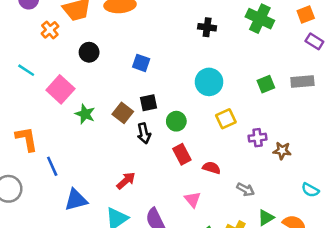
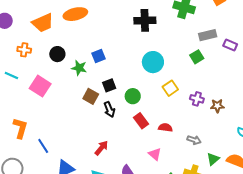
black cross: (207, 27) -> (145, 20), size x1.5
orange cross: (50, 30) -> (24, 50), moved, turned -32
purple rectangle: (314, 41) -> (230, 45), moved
blue square: (141, 63) -> (99, 56), turned -32
gray rectangle: (302, 82) -> (208, 35), moved
green star: (85, 114) -> (79, 68), moved
purple cross: (258, 138) -> (197, 99), turned 32
orange L-shape: (27, 139) -> (20, 128), turned 35

